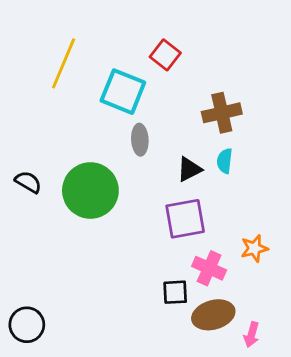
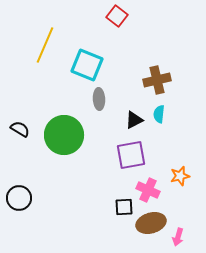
red square: (165, 55) -> (117, 16), moved
black circle: (27, 325) -> (19, 198), moved

